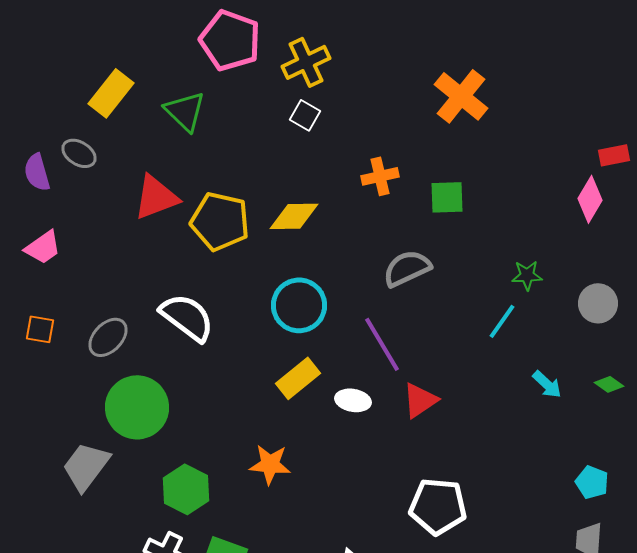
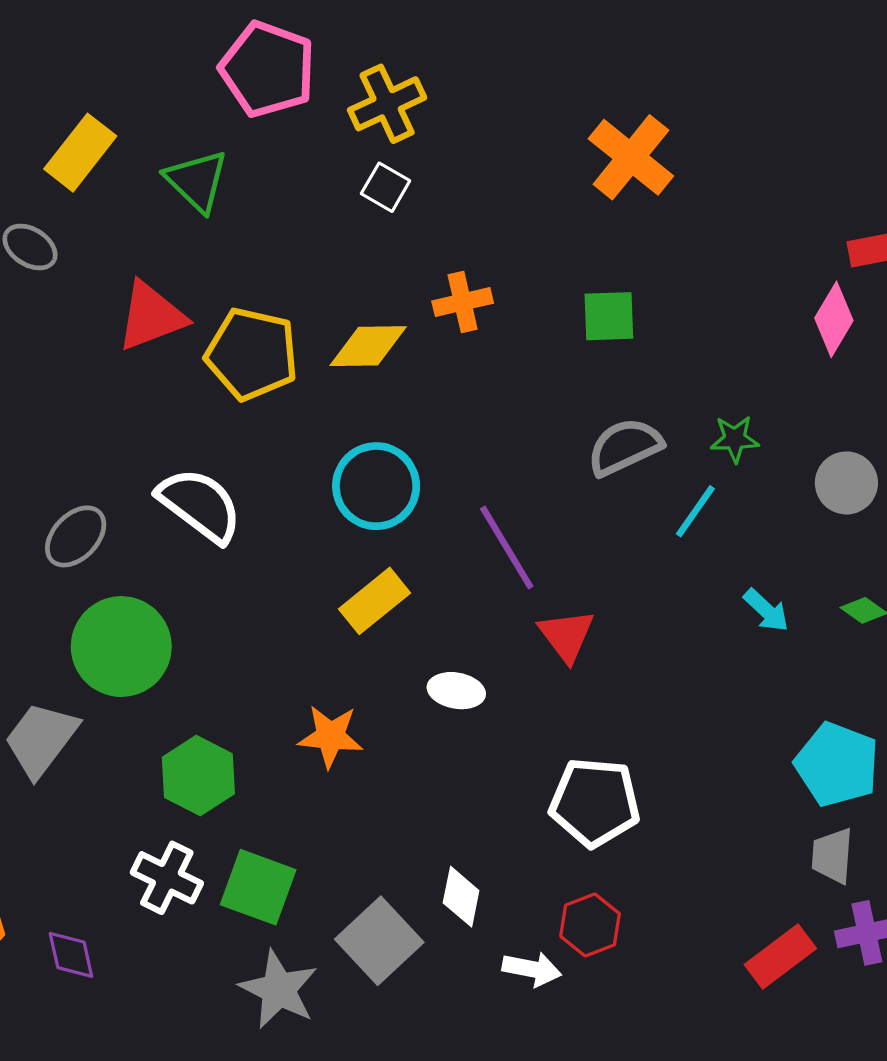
orange cross: (380, 176) -> (463, 302), moved
gray semicircle: (407, 268) -> (625, 447), moved
white ellipse: (353, 400) -> (456, 691), moved
red triangle: (420, 400) -> (566, 636), turned -33
cyan pentagon: (592, 482) -> (837, 765), size x1.6

